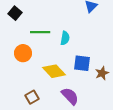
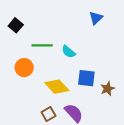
cyan semicircle: (65, 38) -> (68, 52), turned 120
brown square: (32, 97) -> (48, 114), moved

